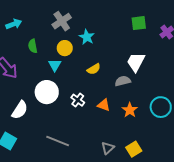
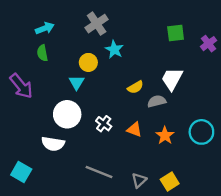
gray cross: (62, 21) -> (97, 24), moved
cyan arrow: (14, 24) -> (45, 28), moved
green semicircle: (33, 46) -> (42, 53), moved
yellow semicircle: (94, 69) -> (135, 87), moved
white semicircle: (20, 110) -> (53, 144), moved, turned 66
gray line: (58, 141) -> (99, 172), moved

